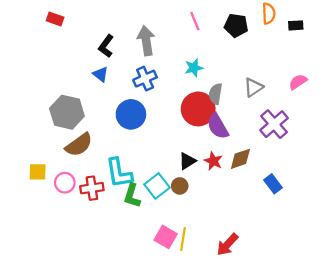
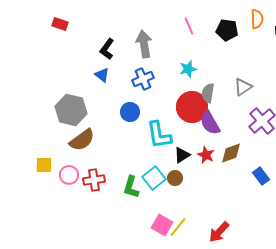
blue circle: (131, 114) -> (130, 112), size x0.7
cyan L-shape: (119, 173) -> (159, 135), moved
yellow line: (183, 239) -> (178, 227), turned 30

